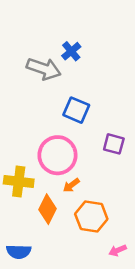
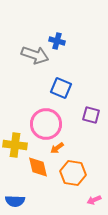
blue cross: (71, 51) -> (57, 41), turned -35
orange diamond: (47, 209) -> (38, 167), turned -40

